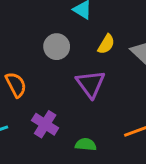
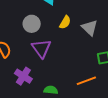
purple triangle: (91, 84) -> (41, 48), moved

